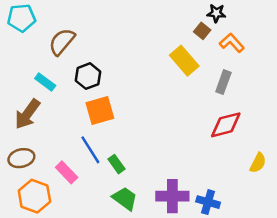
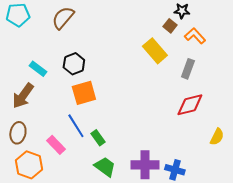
brown semicircle: (62, 42) -> (63, 18), moved
brown ellipse: (21, 158) -> (18, 133), turned -65

